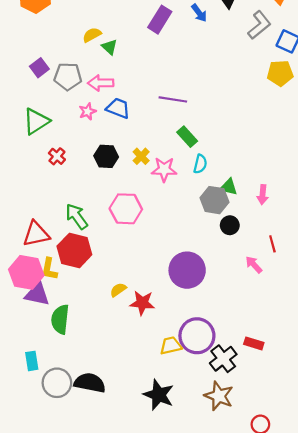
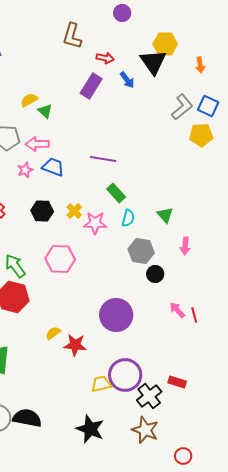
gray L-shape: (259, 25) -> (182, 107), moved
green triangle: (229, 187) -> (165, 215), moved, turned 36
red line: (272, 244) -> (194, 315), moved

